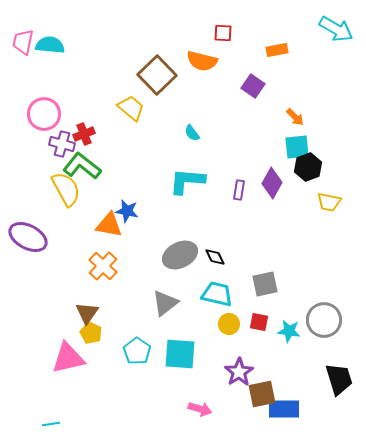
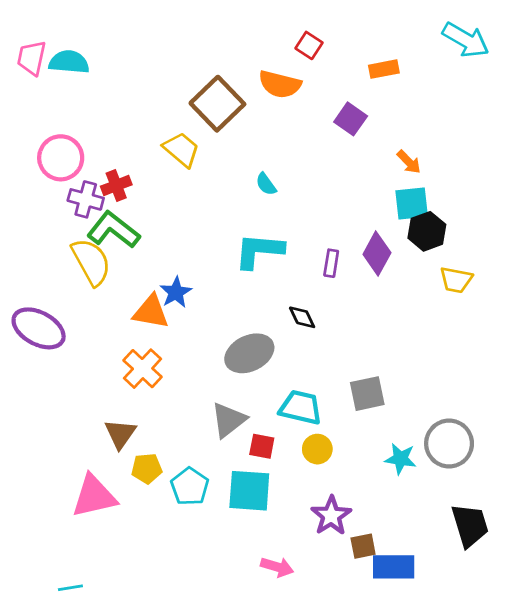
red square: (223, 33) -> (309, 45), turned 30
blue star: (127, 211) -> (176, 292), turned 30
black diamond: (215, 257) -> (302, 317), moved
red square: (259, 322) -> (262, 446), moved
yellow pentagon: (91, 333) -> (147, 468), moved, turned -30
brown square: (262, 394) -> (363, 546), size x0.7

